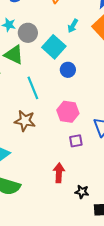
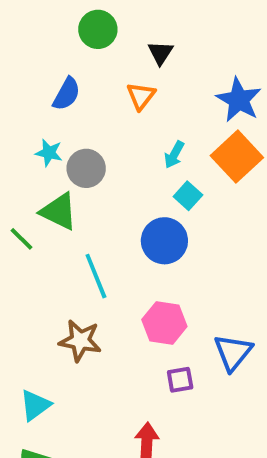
cyan square: (54, 47) -> (188, 196), moved, size x0.6
blue circle: (68, 70) -> (164, 241), size x1.5

